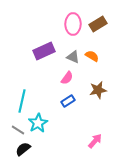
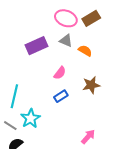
pink ellipse: (73, 24) -> (66, 18), turned -70
gray triangle: (73, 57) -> (66, 41), moved

